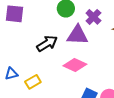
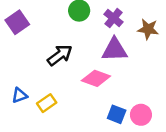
purple square: (15, 14) -> (17, 22), turned -36
purple triangle: (77, 35) -> (115, 50), moved

